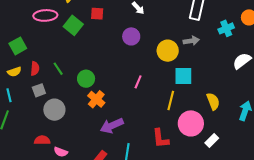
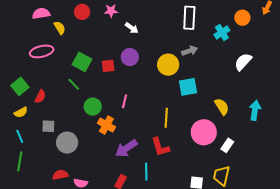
red square: (97, 14) -> (108, 66), moved
green square: (73, 25) -> (82, 62), moved
red semicircle: (35, 69) -> (40, 97), moved, turned 32
green line: (58, 69) -> (74, 84), moved
pink line: (138, 82) -> (125, 101), moved
gray square: (39, 90) -> (48, 126), turned 32
yellow line: (171, 101) -> (166, 118), moved
red L-shape: (160, 138) -> (160, 147), moved

